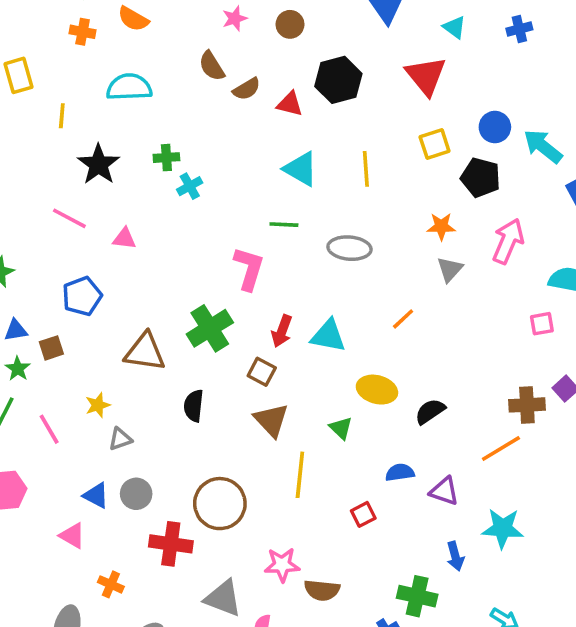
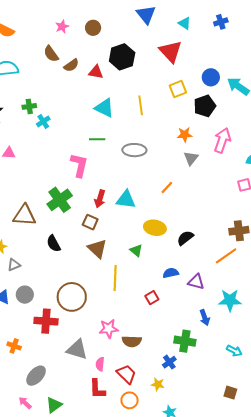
black pentagon: (481, 178) -> (205, 106), turned -30
black semicircle: (194, 406) -> (54, 244), turned -30

